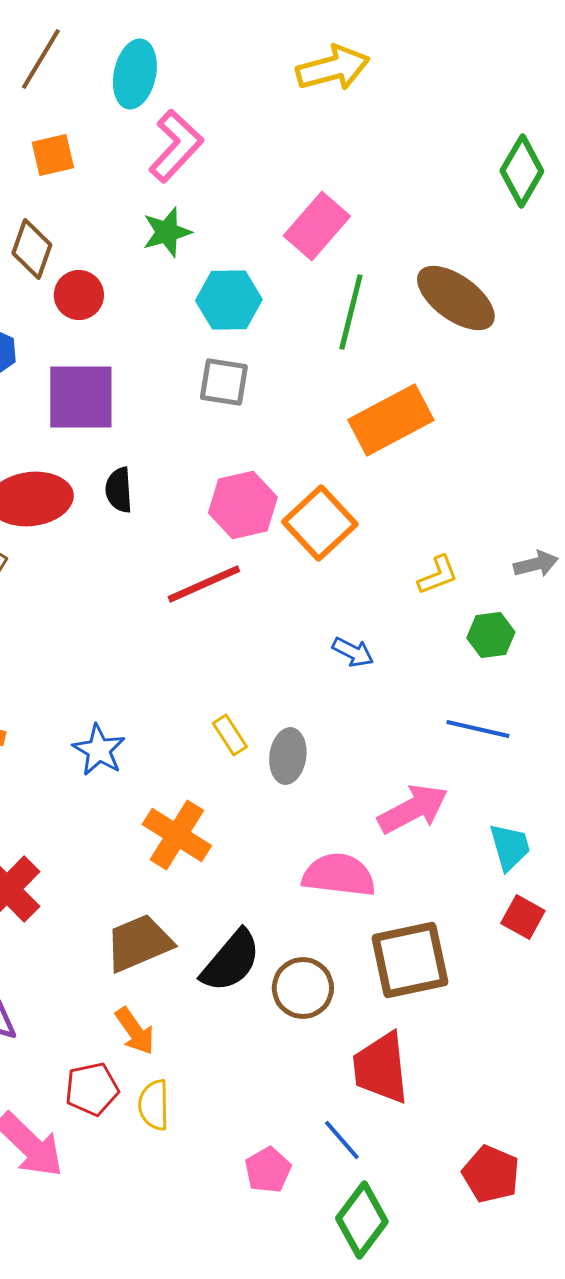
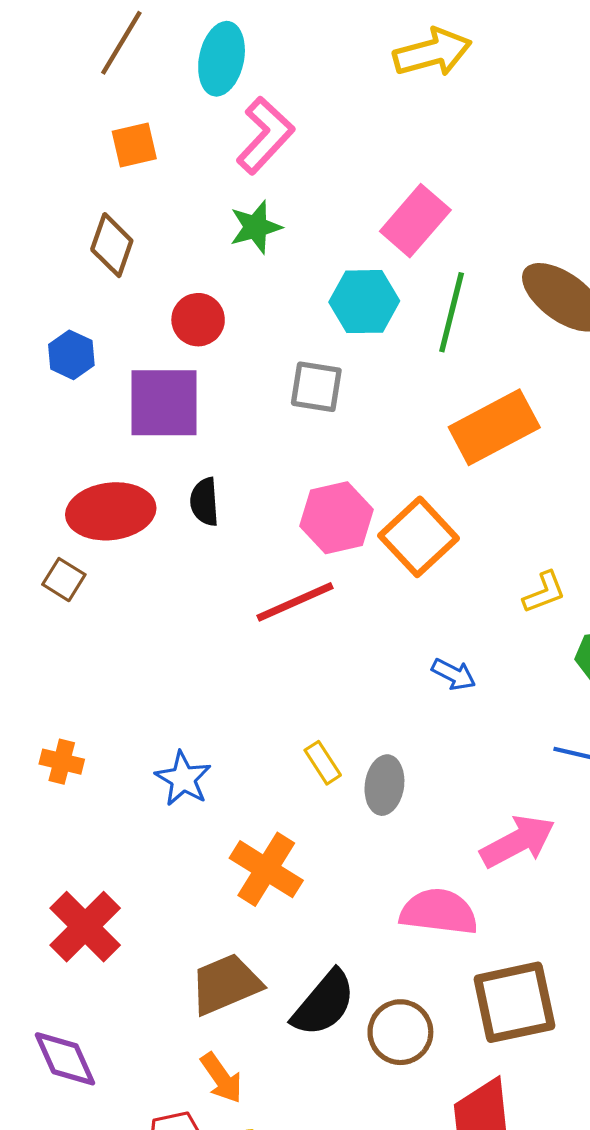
red circle: (79, 295) -> (198, 320), moved
cyan hexagon: (229, 300) -> (364, 302), moved

